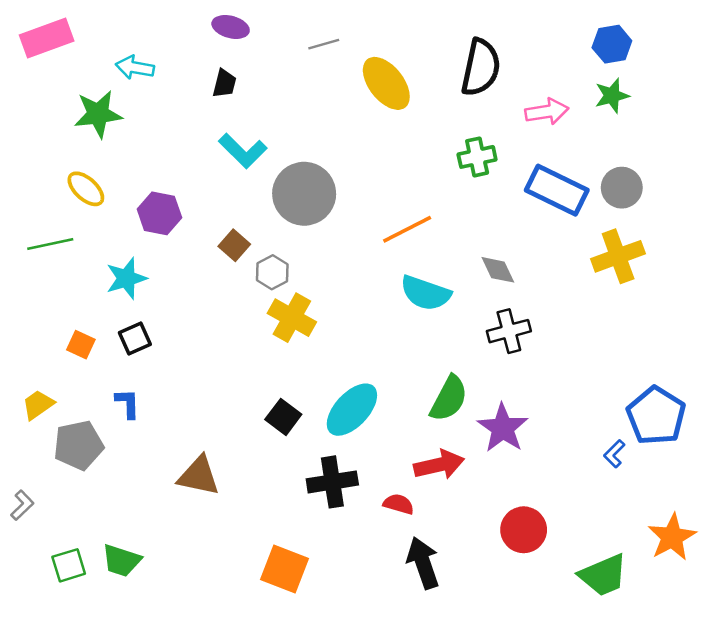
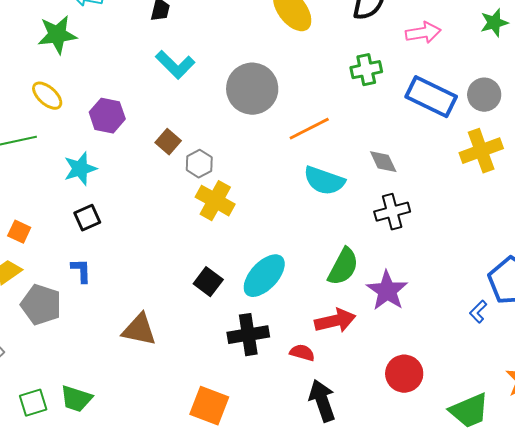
green star: (612, 96) -> (494, 23), moved
gray circle: (304, 194) -> (252, 89), moved
orange square: (81, 345) -> (19, 232), moved
gray pentagon: (78, 445) -> (41, 305), turned 30

